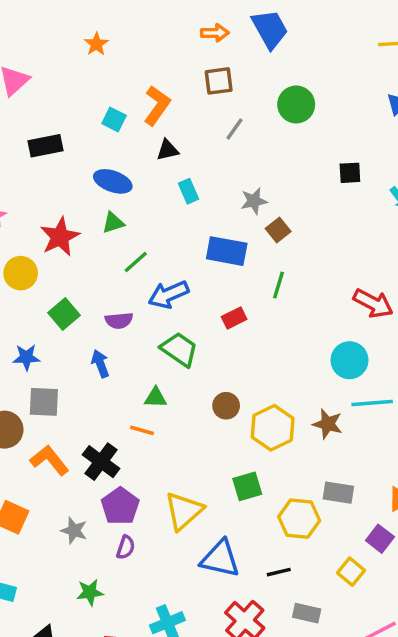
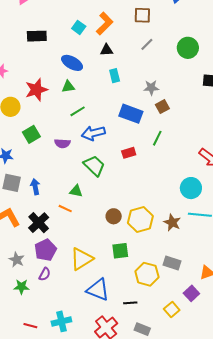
green circle: (296, 104) -> (188, 48), moved
blue arrow: (100, 364) -> (35, 187), moved
brown circle: (226, 406) -> (114, 216), moved
green star: (90, 592) -> (21, 287), moved

